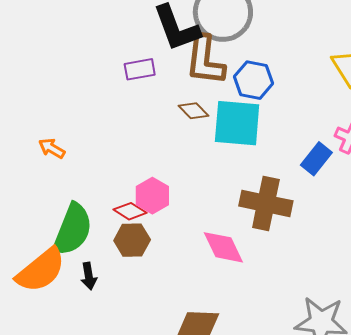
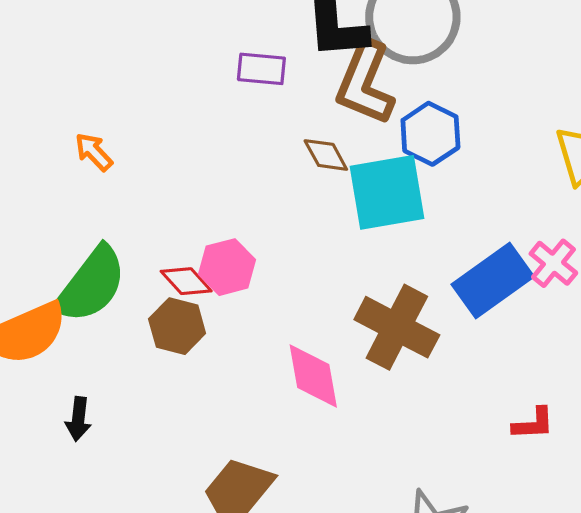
cyan square: (237, 123) -> (387, 192), turned -30
blue rectangle: (316, 159) -> (493, 281), size x1.5
black arrow: (89, 276) -> (78, 419), moved

